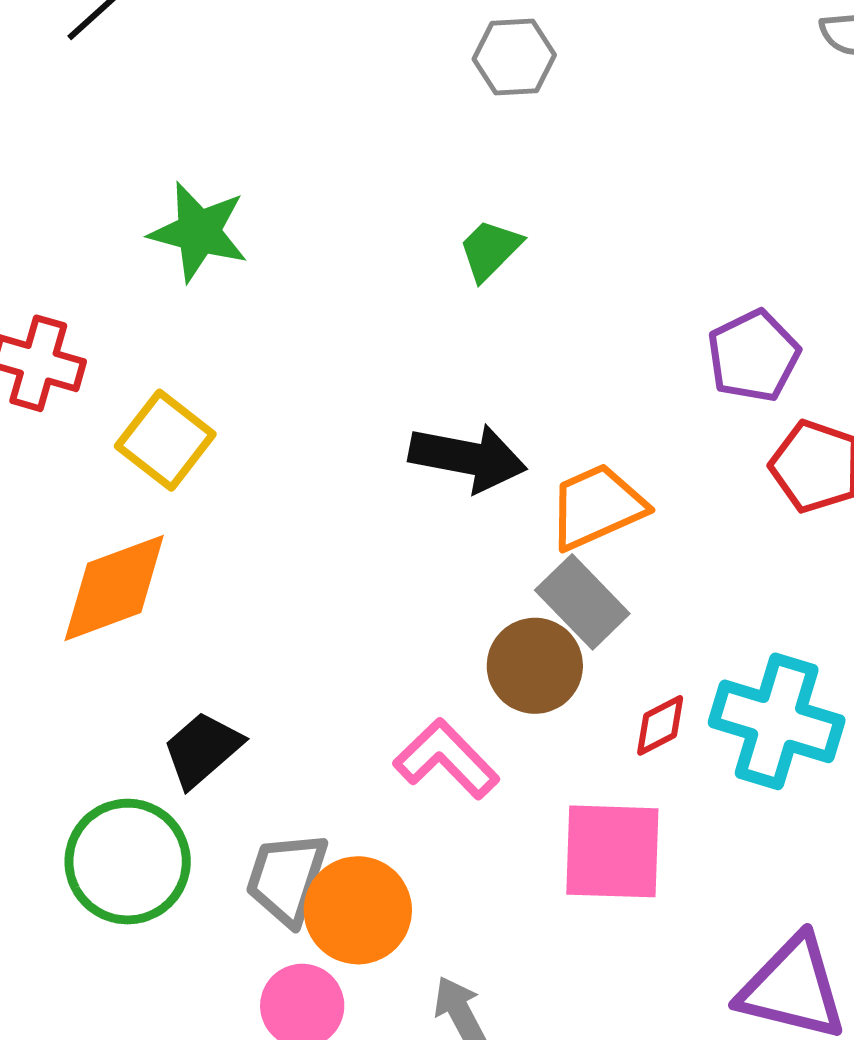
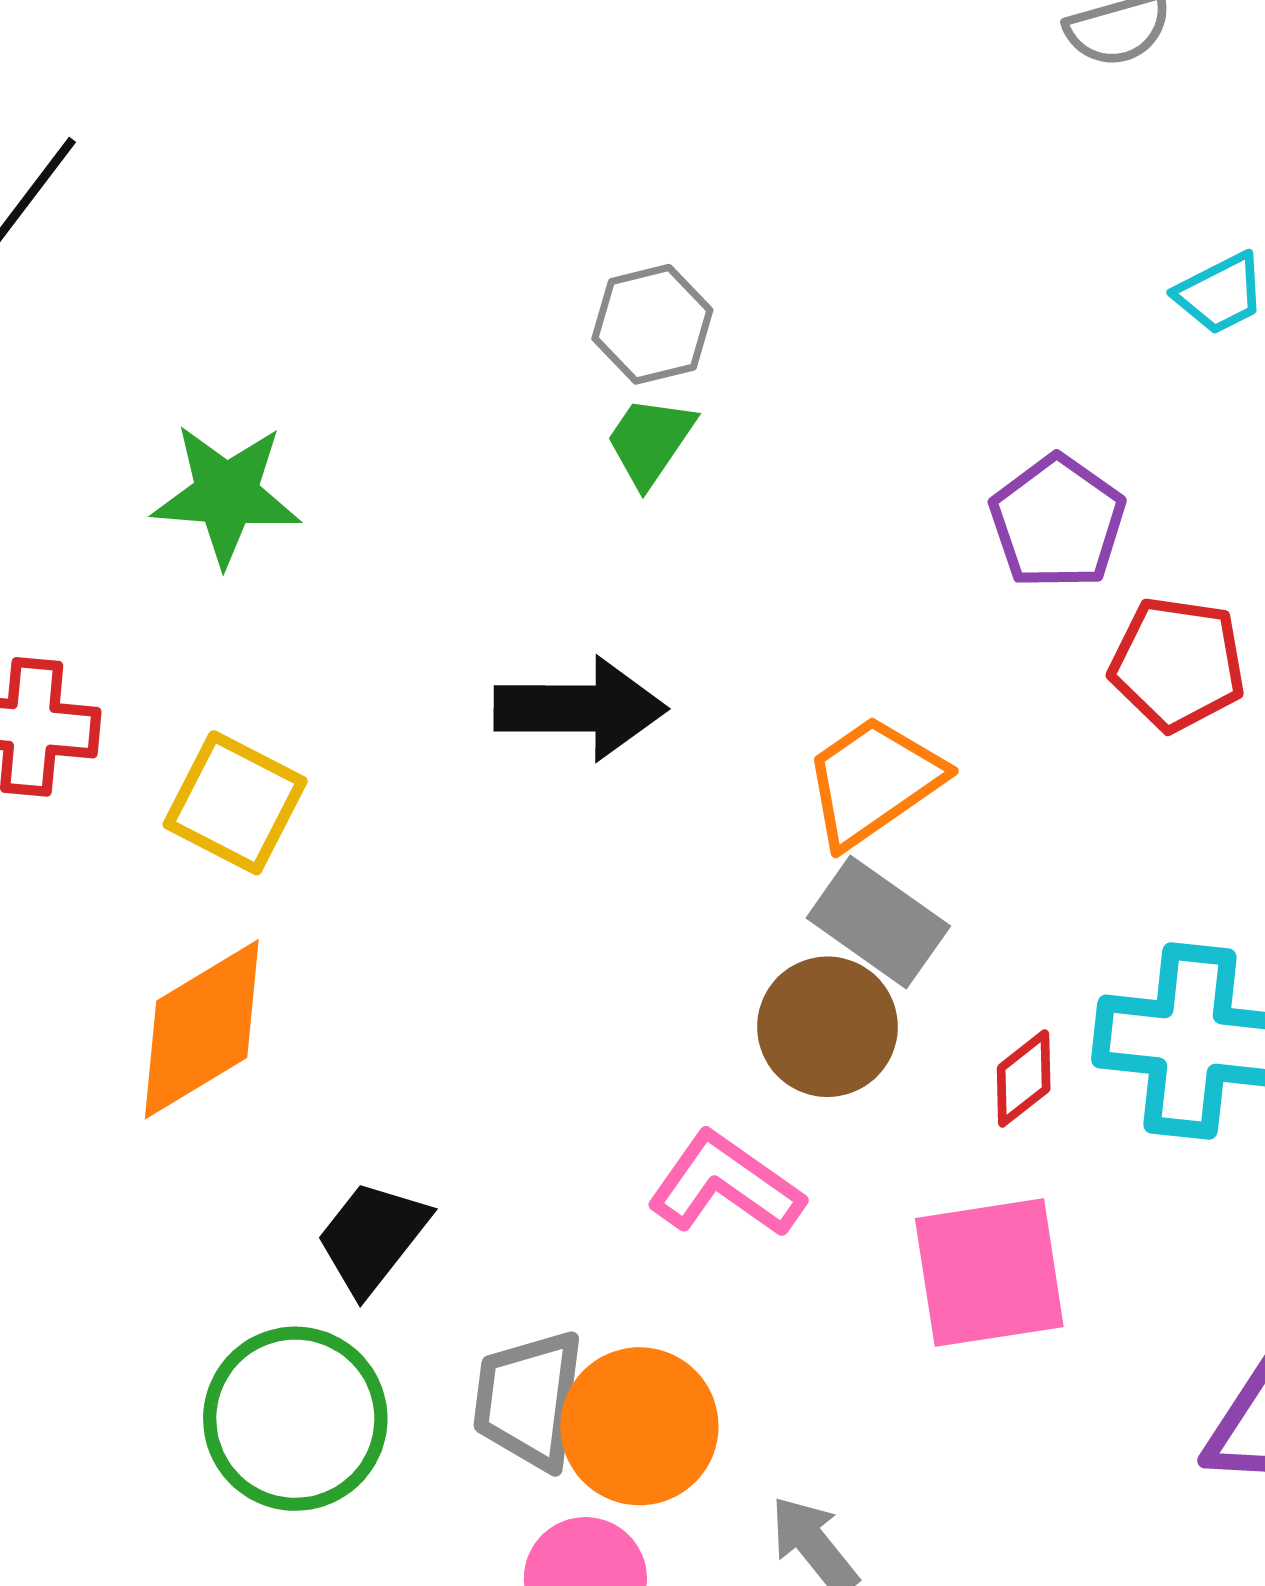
gray hexagon: (514, 57) -> (652, 324), moved
black arrow: (468, 458) -> (580, 709), moved

